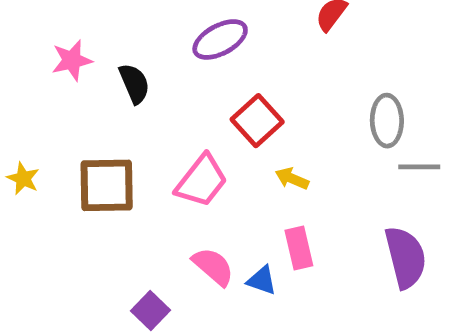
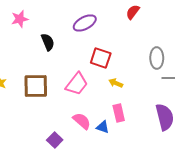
pink star: (72, 60) -> (20, 19), moved
red square: (257, 121) -> (101, 58), turned -30

